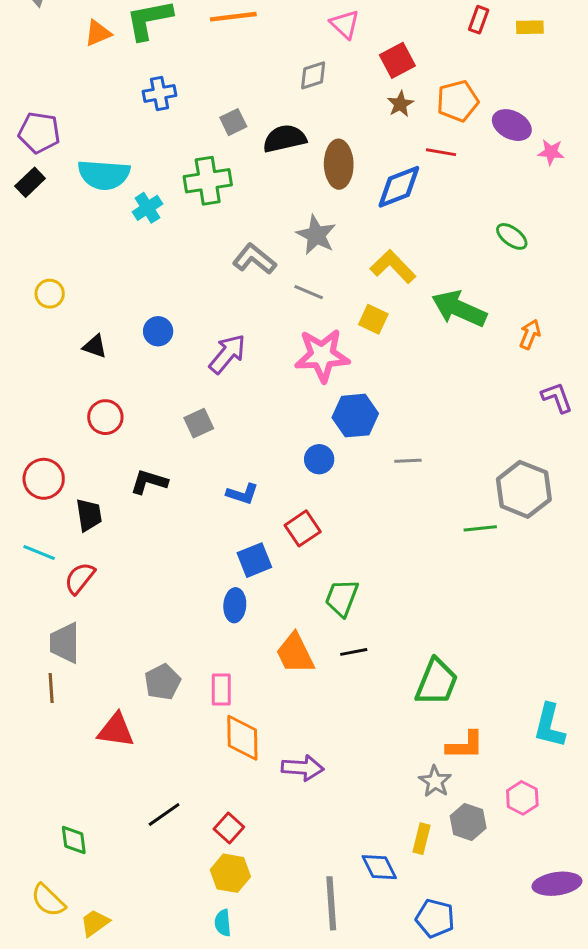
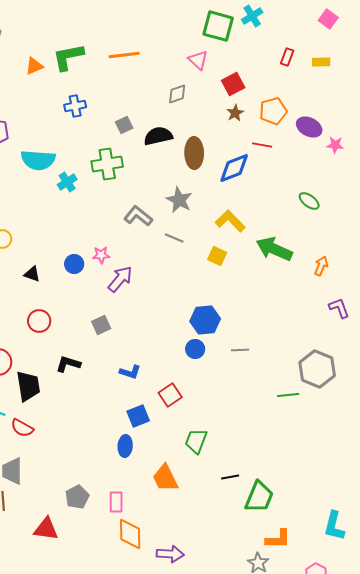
pink star: (322, 355) -> (101, 255), moved, size x0.5
blue circle: (319, 459) -> (195, 349), moved
black trapezoid: (89, 515) -> (28, 386), size x1.4
red semicircle: (80, 578) -> (22, 428), turned -100
black line: (354, 652) -> (230, 477), moved

